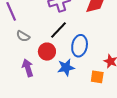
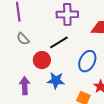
blue ellipse: (80, 46) -> (87, 61), moved
purple arrow: (28, 68) -> (25, 86), moved

